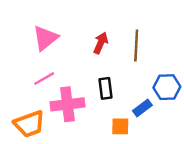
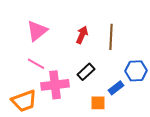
pink line: (44, 79) -> (36, 64), turned 60
black rectangle: (106, 88) -> (86, 72), turned 54

